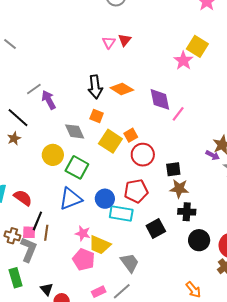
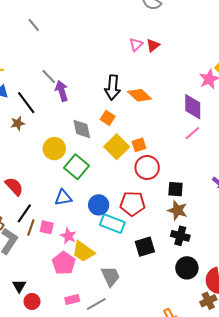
gray line: (34, 89) -> (49, 76), turned 70
purple diamond: (160, 99) -> (193, 107), moved
blue triangle: (71, 199) -> (63, 198), size x0.7
pink square: (29, 232) -> (47, 227), moved

